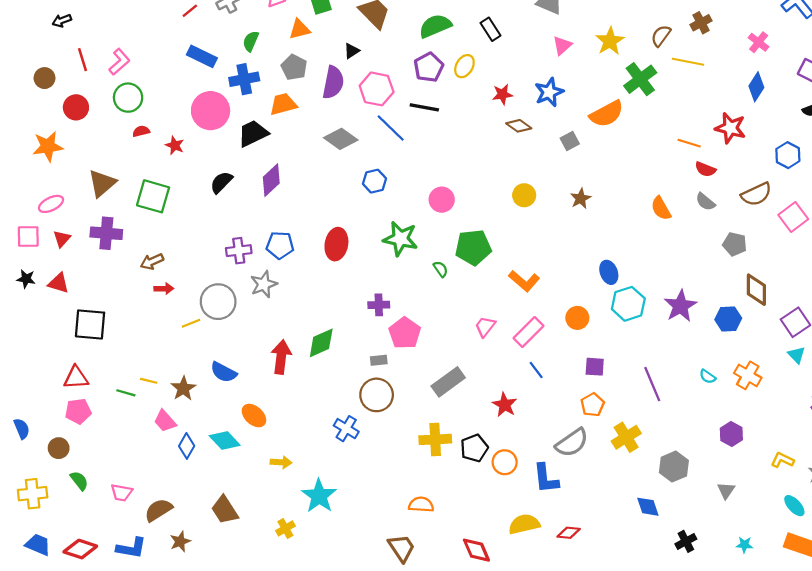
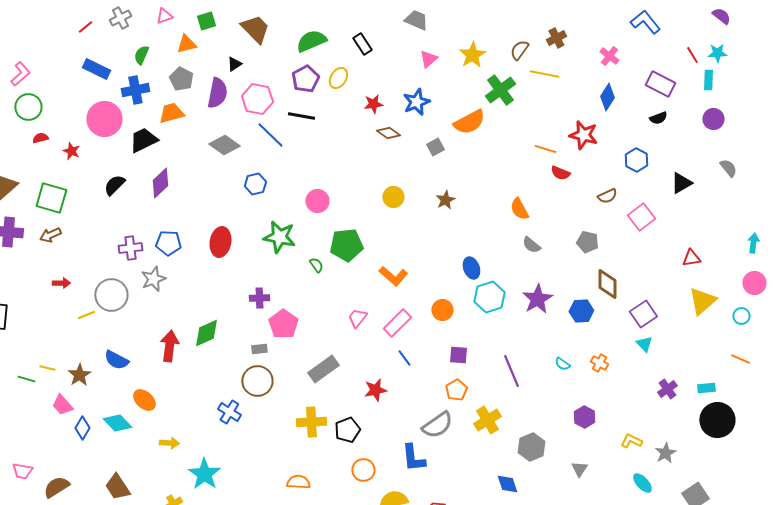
brown semicircle: (756, 194) -> (607, 196), size x0.7
gray semicircle: (705, 202) -> (531, 245), moved
brown arrow: (152, 261) -> (50, 235), moved
orange cross: (748, 375) -> (599, 363), size x0.7
red star: (505, 405) -> (375, 390), turned 30
orange circle: (505, 462) -> (363, 470), moved

